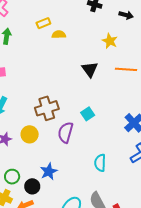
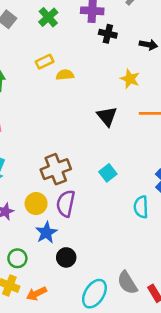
purple semicircle: (66, 132) -> (66, 203), moved
cyan semicircle: (100, 163) -> (141, 207), moved
blue star: (49, 171) -> (46, 233), moved
black circle: (32, 186) -> (66, 257), moved

